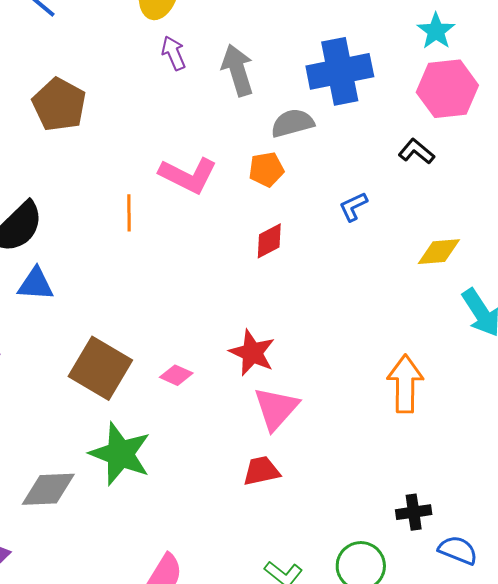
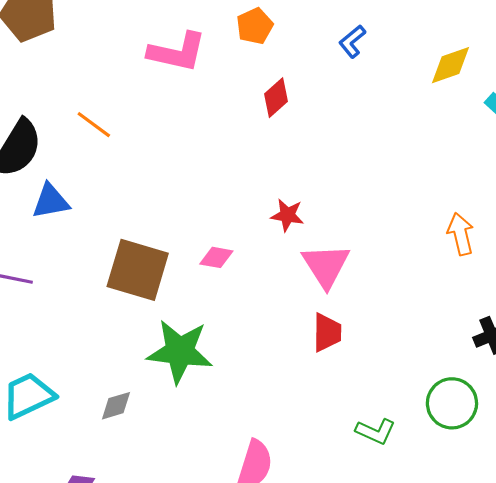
orange line: (129, 213) -> (94, 125), moved, turned -39
red star: (252, 353) -> (287, 215), size x0.7
orange arrow: (405, 384) -> (461, 234), moved, size x0.7
red trapezoid: (261, 471) -> (327, 333), turned 117
gray diamond: (48, 489) -> (116, 406), size x0.6

